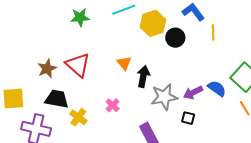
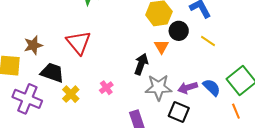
yellow line: (213, 32) -> (208, 41), moved, turned -63
orange triangle: (124, 63) -> (161, 47), moved
brown star: (47, 69) -> (33, 45), moved
black square: (188, 118) -> (179, 112), size x1.5

